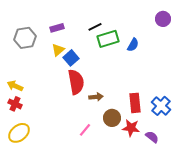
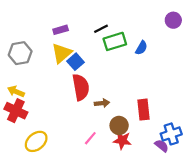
gray hexagon: (25, 38) -> (20, 53), moved
yellow triangle: (58, 50) -> (62, 53), size x1.5
red cross: (15, 104) -> (16, 111), size x1.5
blue cross: (161, 106) -> (171, 134), moved, turned 30
red star: (131, 128) -> (122, 140), moved
yellow ellipse: (19, 133) -> (36, 141), moved

